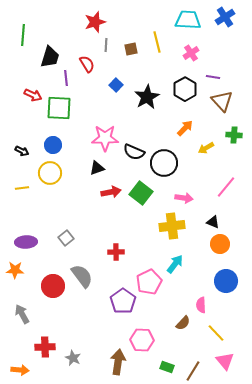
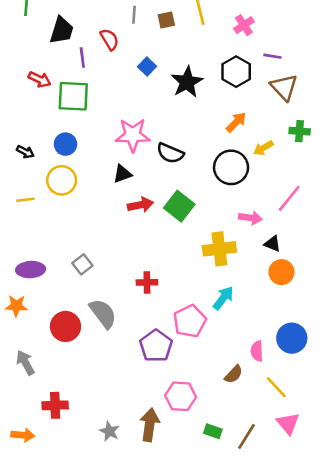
black circle: (164, 163) -> (231, 167), moved
pink arrow: (184, 198) -> (250, 218), moved
blue circle: (226, 281) -> (292, 338), moved
gray star: (73, 358) -> (109, 431), moved

